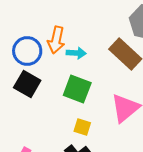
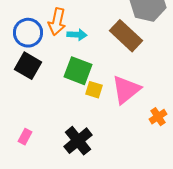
yellow square: (82, 127) -> (94, 90), moved

